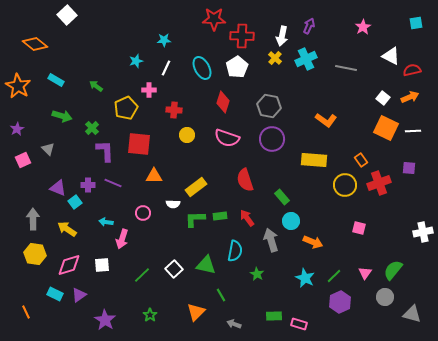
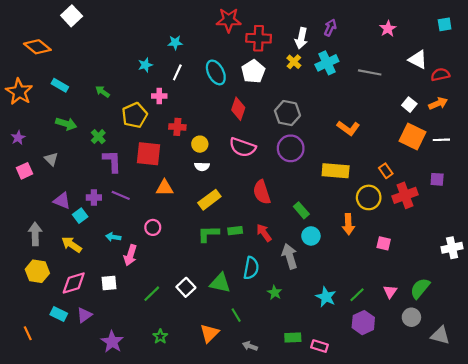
red cross: (174, 110) -> (177, 127), moved
white semicircle: (173, 204) -> (202, 167), moved
orange arrow: (313, 242) -> (348, 224), moved, turned 66

